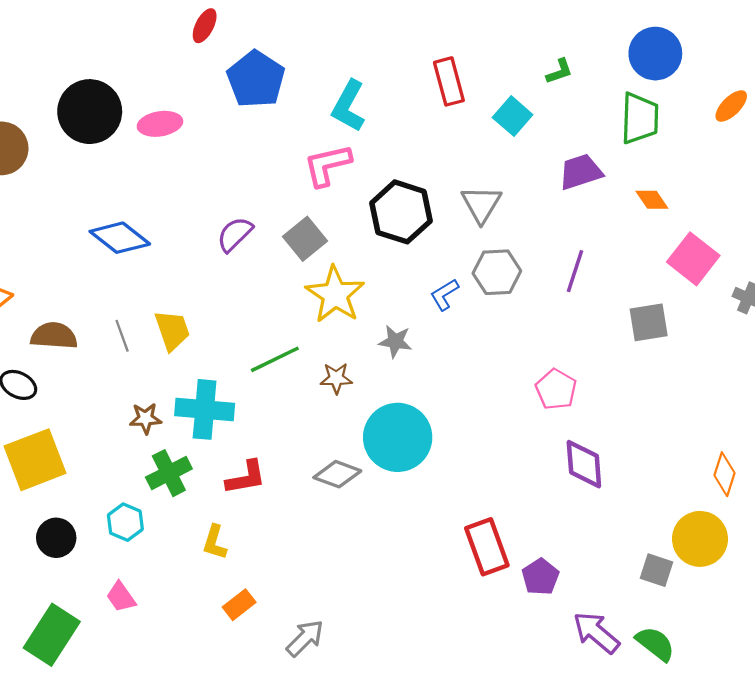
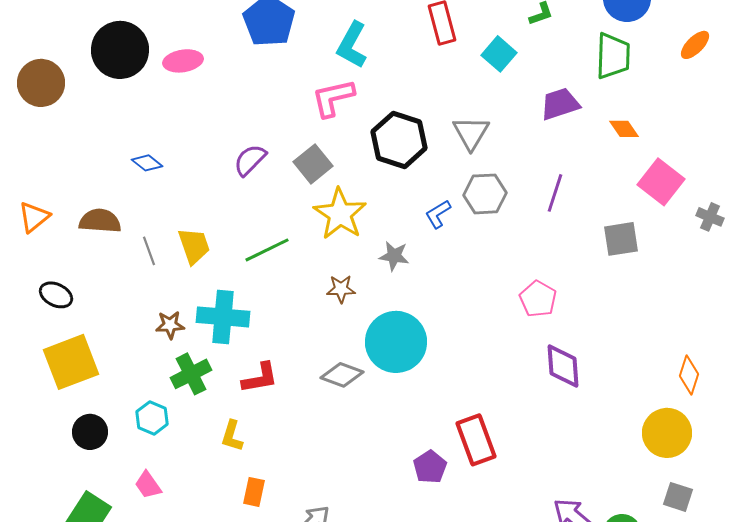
blue diamond: (120, 238) -> (147, 163), size x0.6
brown semicircle: (54, 336) -> (100, 221), moved
green line: (275, 359) -> (267, 250), moved
gray square: (656, 570) -> (678, 497), moved
purple pentagon: (540, 577) -> (430, 467), moved
orange rectangle: (239, 605) -> (254, 492), turned -40

